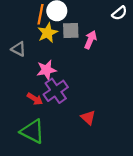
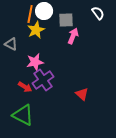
white semicircle: (119, 13) -> (98, 13), turned -88
gray square: (71, 30) -> (66, 20), moved
red triangle: (88, 117) -> (82, 94), moved

